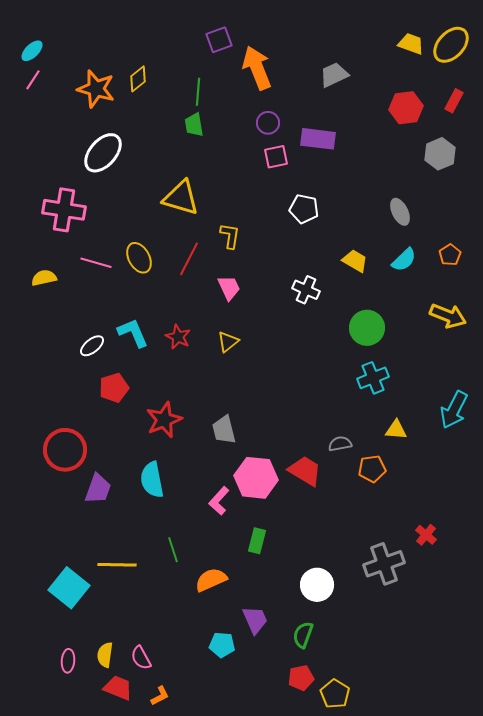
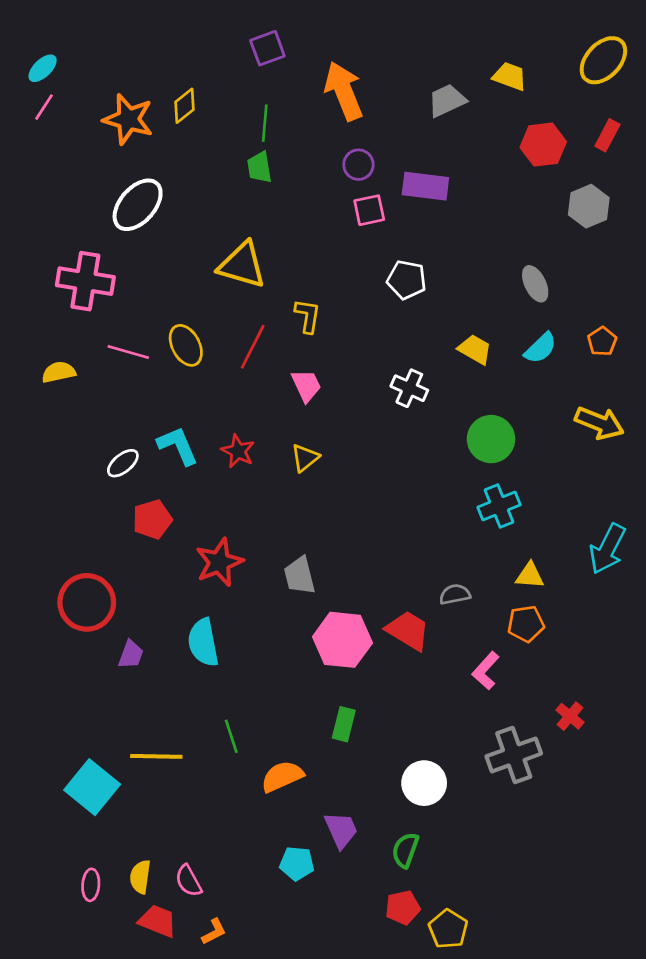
purple square: (219, 40) -> (267, 48), moved
yellow trapezoid: (411, 44) -> (510, 76), moved
orange pentagon: (372, 469) -> (526, 624), moved
purple trapezoid: (98, 489) -> (131, 655), size x0.7
pink L-shape: (219, 501) -> (486, 671), moved

